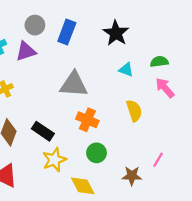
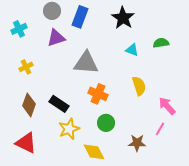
purple triangle: (26, 51) -> (56, 38), moved
pink arrow: (165, 88) -> (167, 106), moved

